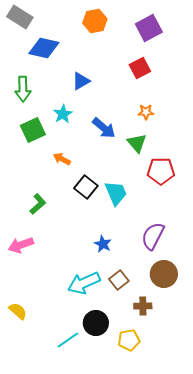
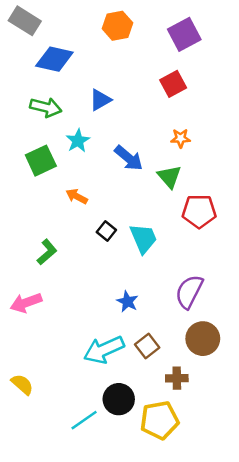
green arrow: (23, 89) -> (46, 107), moved, turned -75
black square: (86, 187) -> (106, 231), size x0.7
yellow pentagon: (129, 340) -> (160, 420), size x1.4

